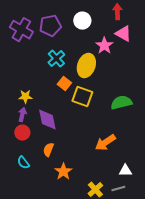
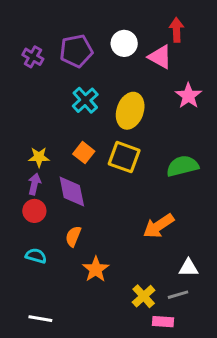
purple cross: (21, 30) -> (33, 57), size x0.6
pink triangle: (123, 34) -> (160, 57), moved
pink star: (104, 46) -> (188, 96), moved
orange square: (64, 84) -> (84, 153), moved
cyan semicircle: (23, 163) -> (36, 256), turned 144

